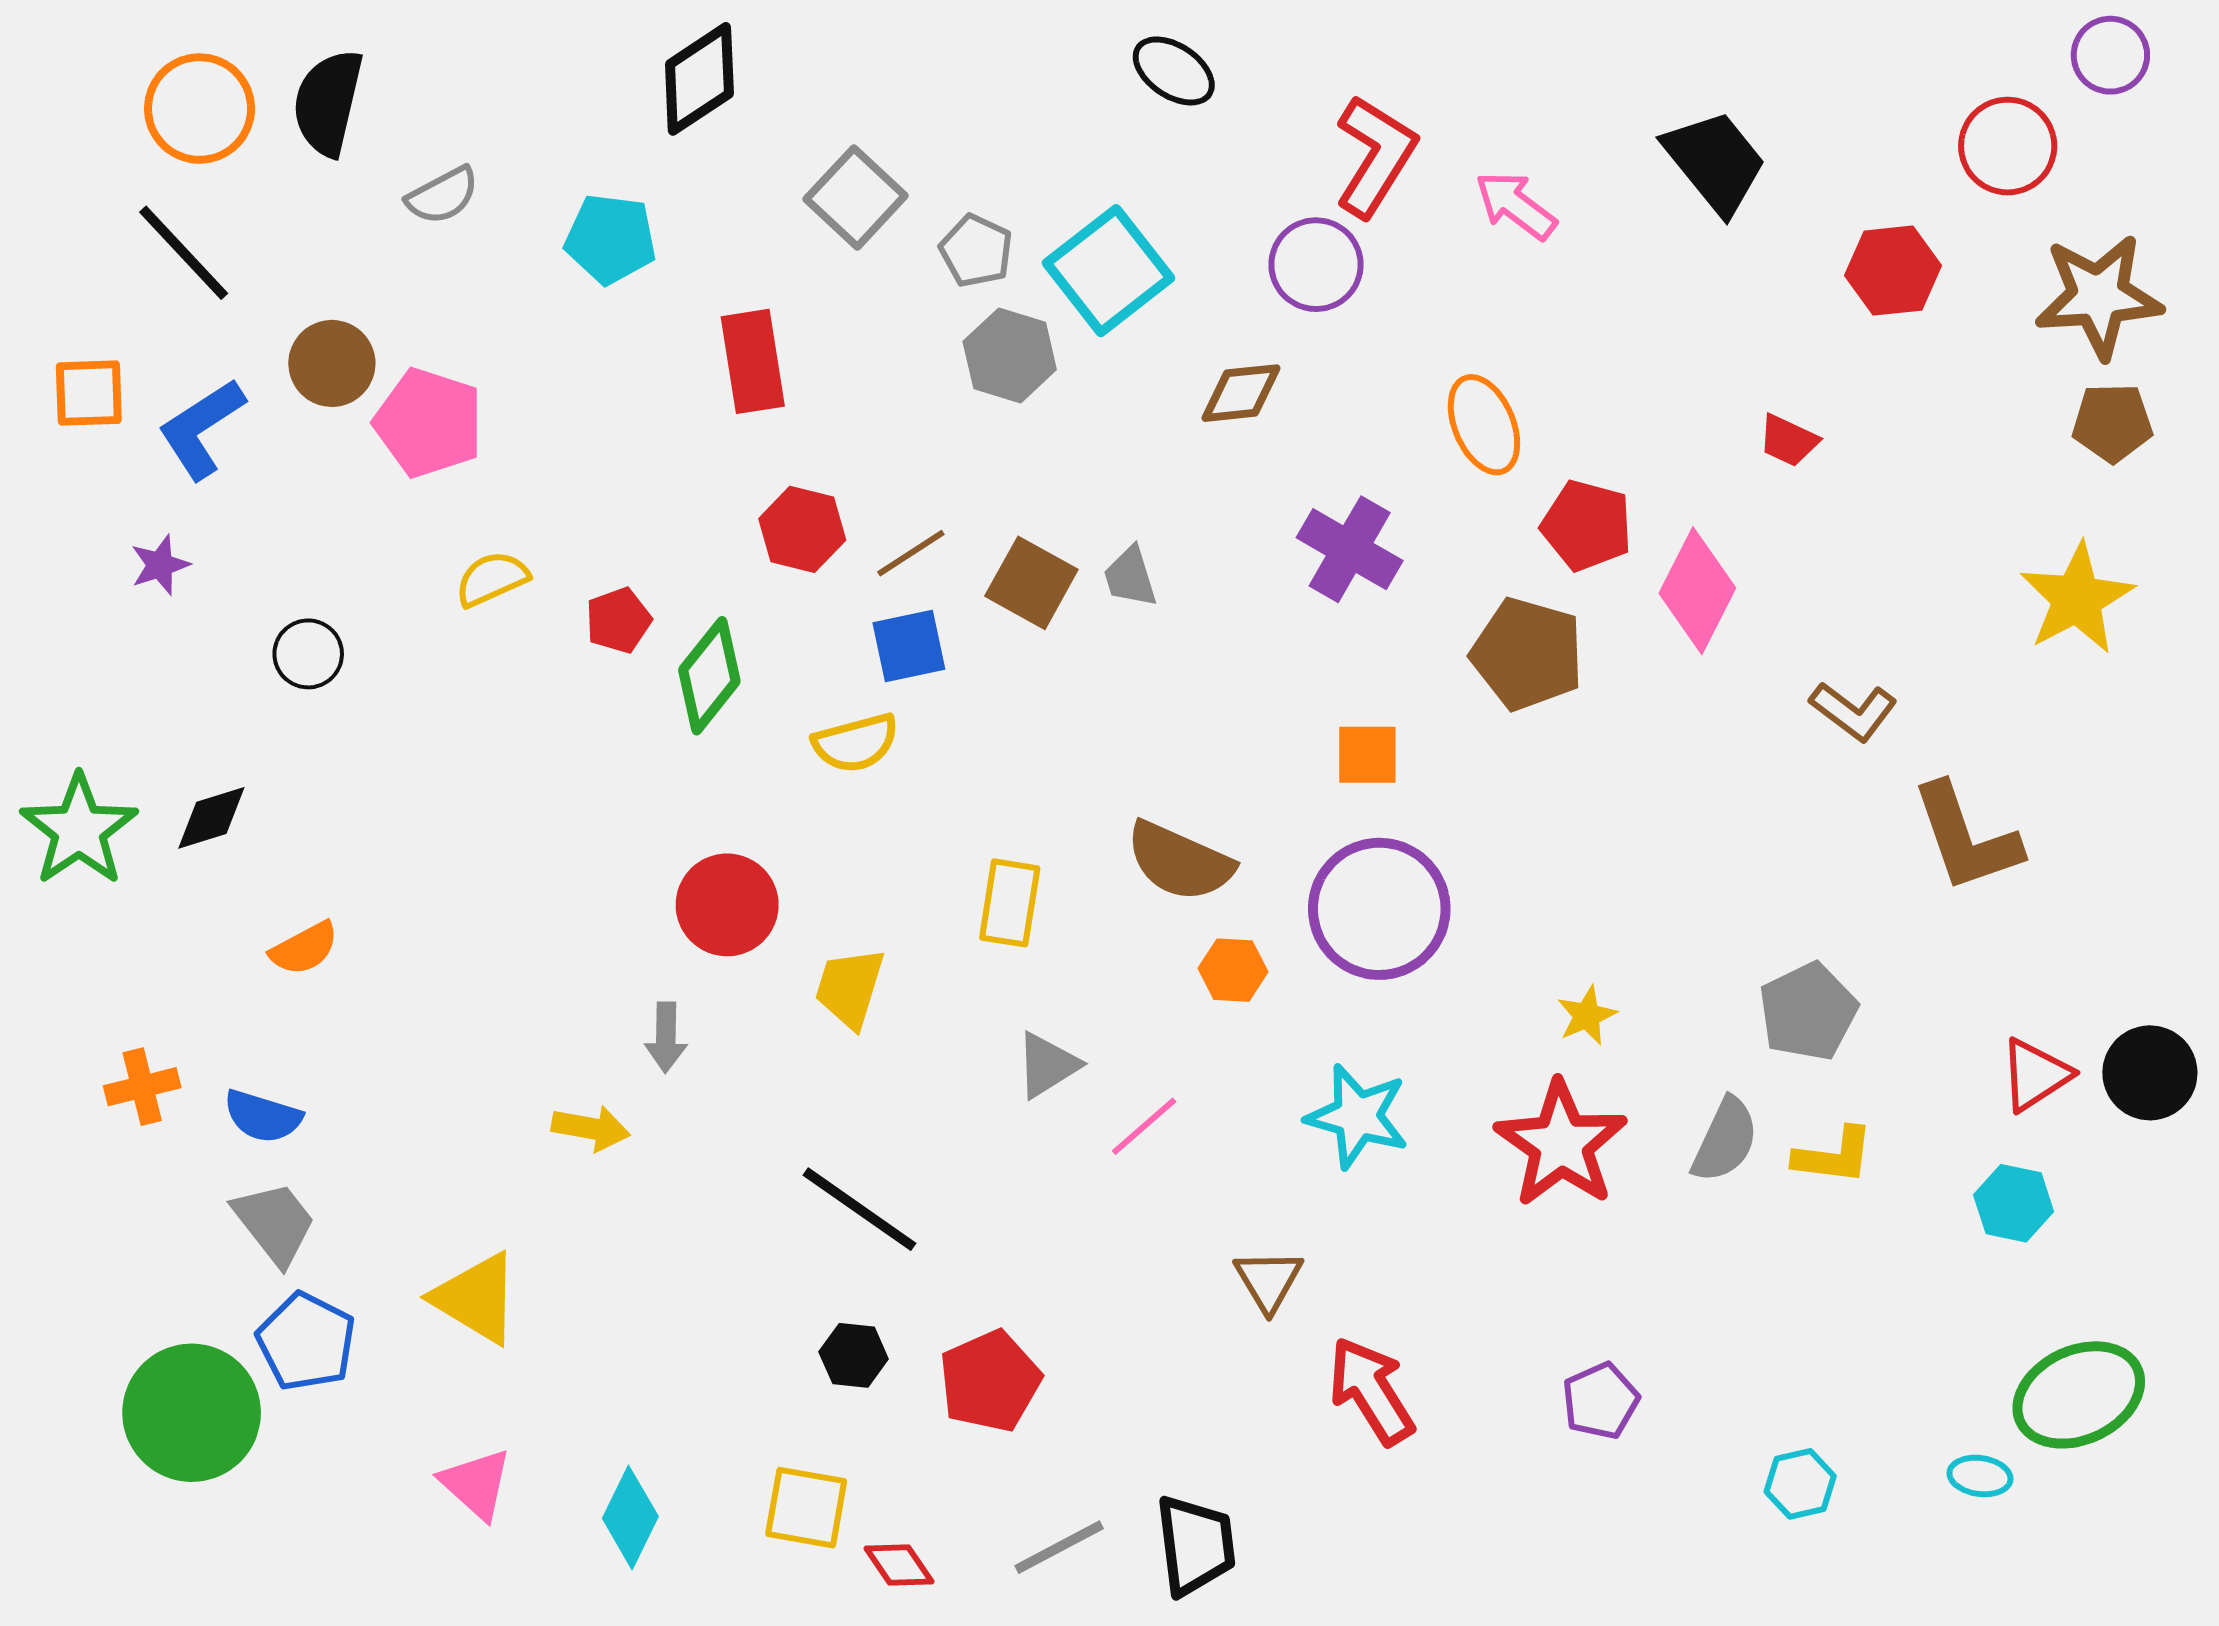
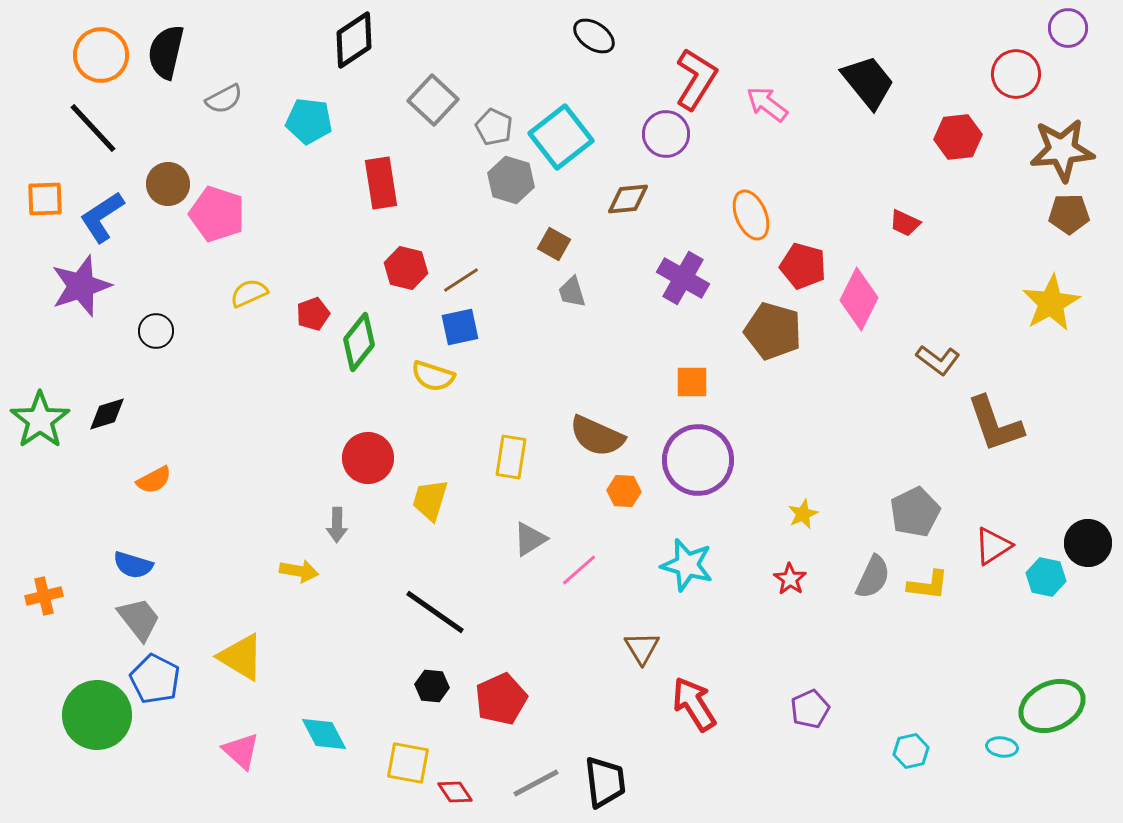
purple star: (160, 565) -> (81, 286), size x2.0
brown square: (1031, 583) -> (554, 244), moved, size x0.7
yellow semicircle: (856, 743) -> (433, 376), turned 33
red triangle: (2035, 1075) -> (993, 546), moved
orange cross: (142, 1087) -> (44, 596), moved
red star: (1561, 1144) -> (790, 579), size x0.5
cyan hexagon: (2014, 1203) -> (1046, 577), moved
cyan diamond: (630, 1517) -> (324, 734), moved, turned -54

